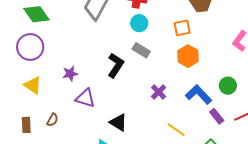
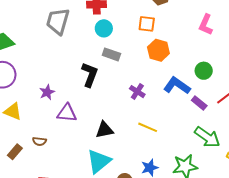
orange square: (182, 28) -> (147, 24), turned 30
brown semicircle: (52, 120) -> (39, 141), turned 80
black triangle: (118, 122) -> (104, 130), turned -30
brown rectangle: (26, 125) -> (15, 152), turned 56
yellow line: (176, 130) -> (148, 127), moved

